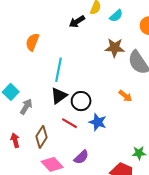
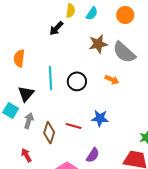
black triangle: (59, 96) -> (26, 94), moved
orange arrow: (125, 96) -> (112, 80), moved
black circle: (81, 101) -> (77, 81), moved
brown diamond: (42, 137) -> (49, 133), moved

